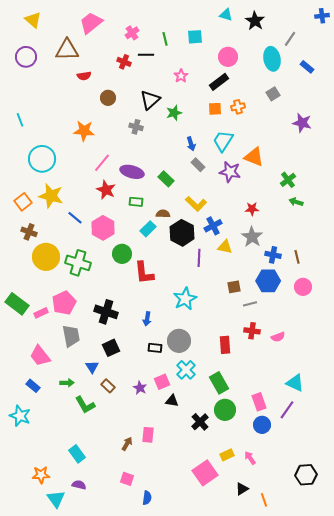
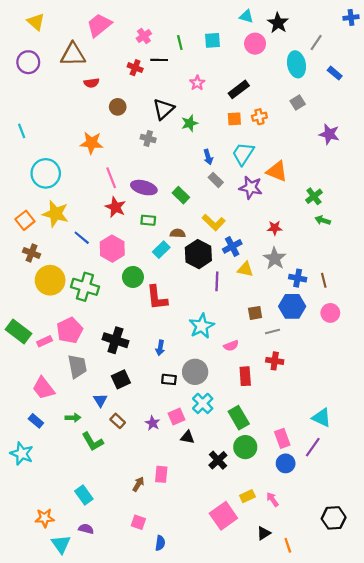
pink circle: (228, 57) -> (255, 44), moved
pink line: (102, 163) -> (111, 178), turned -60
pink semicircle: (278, 337) -> (231, 346), moved

